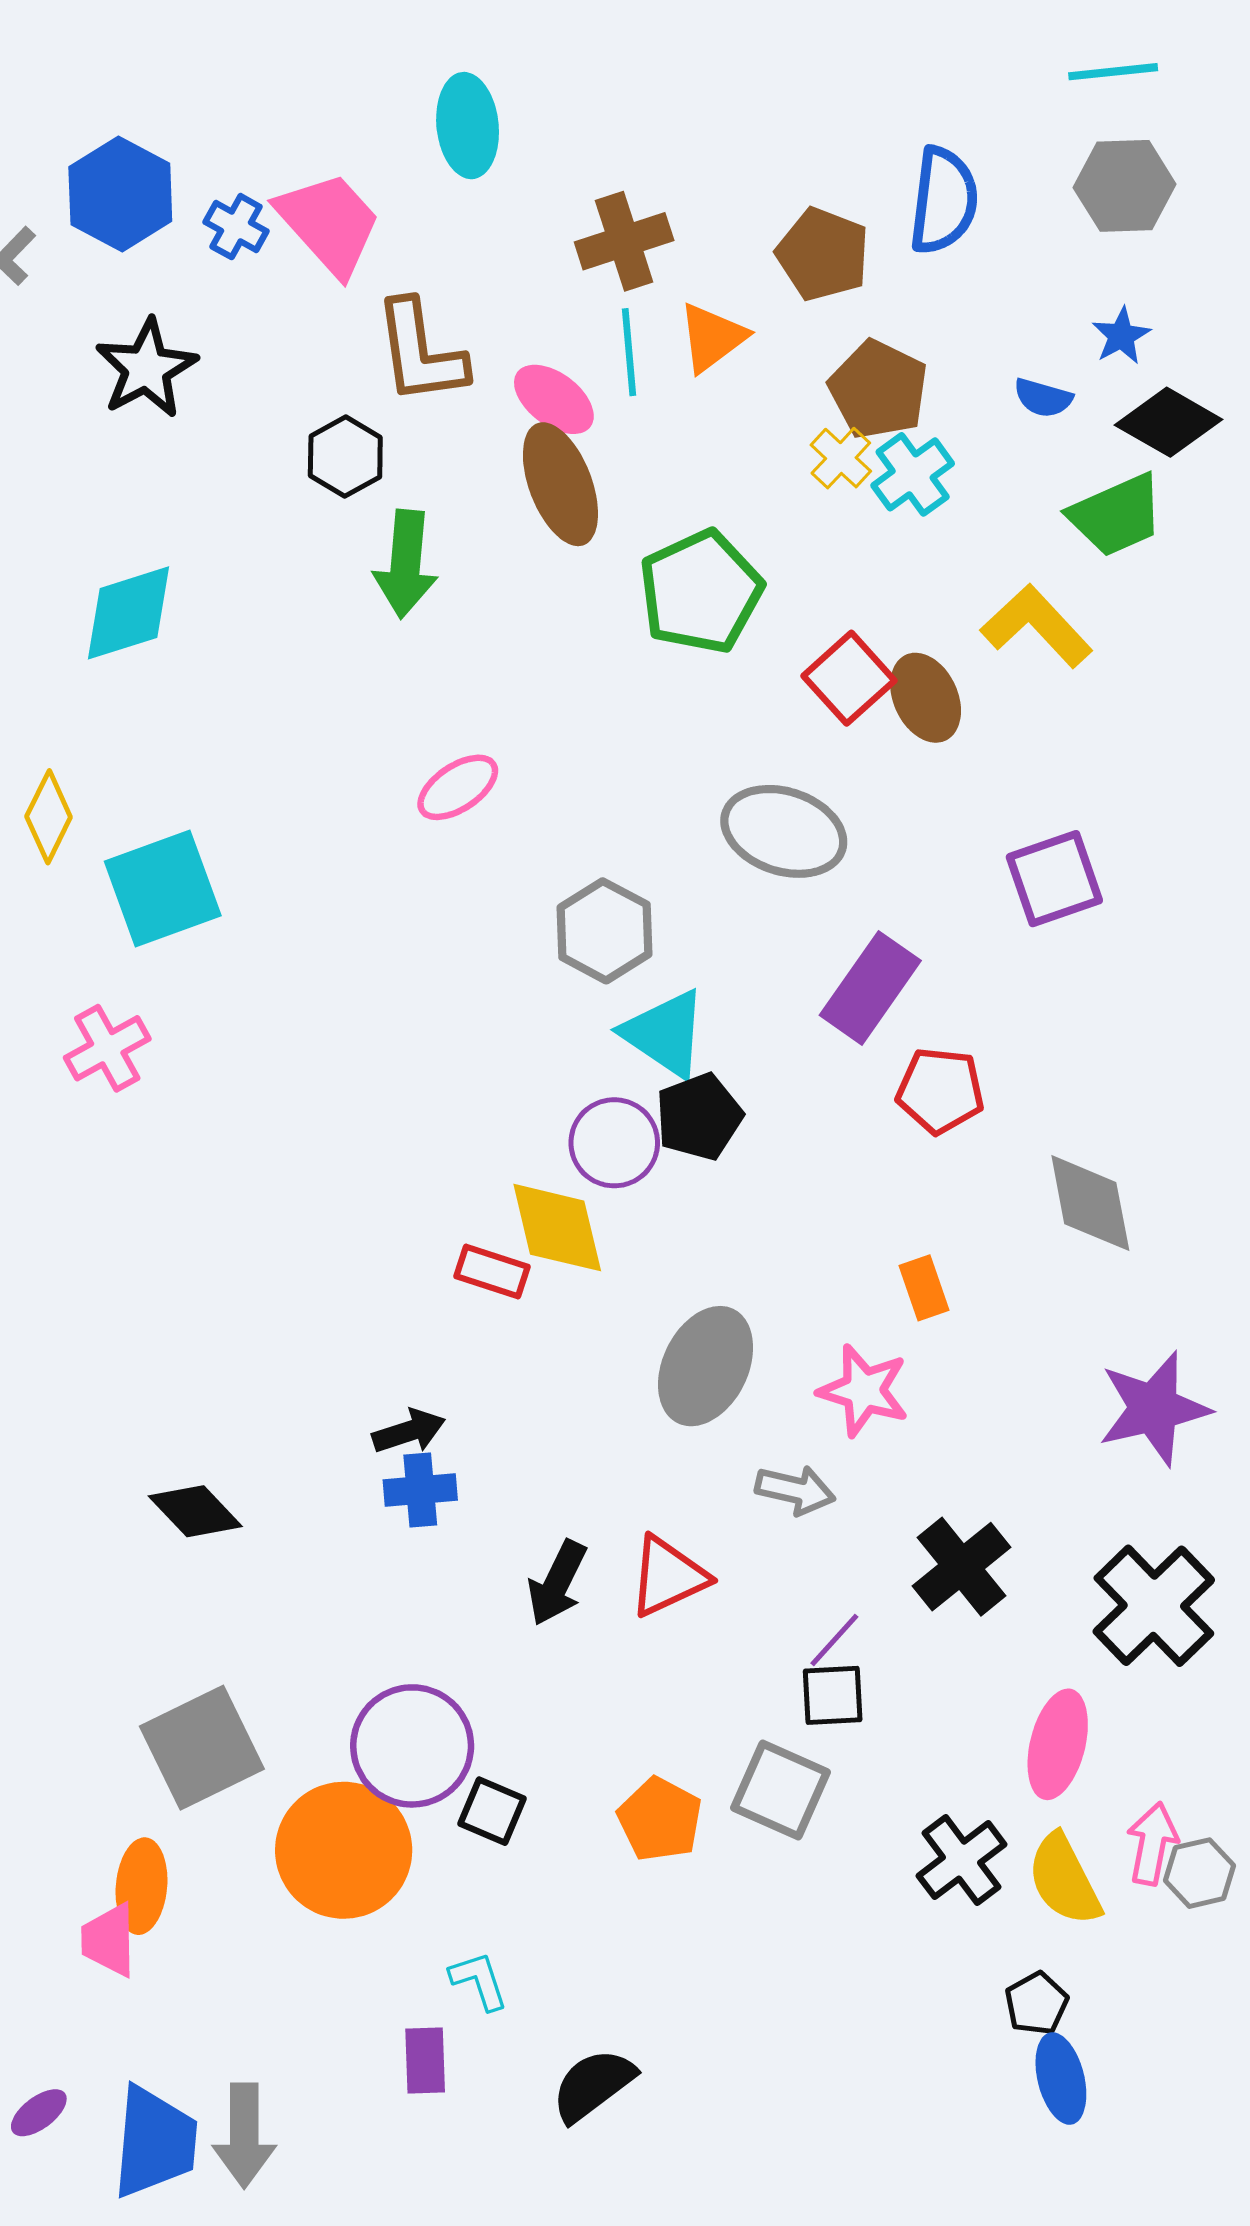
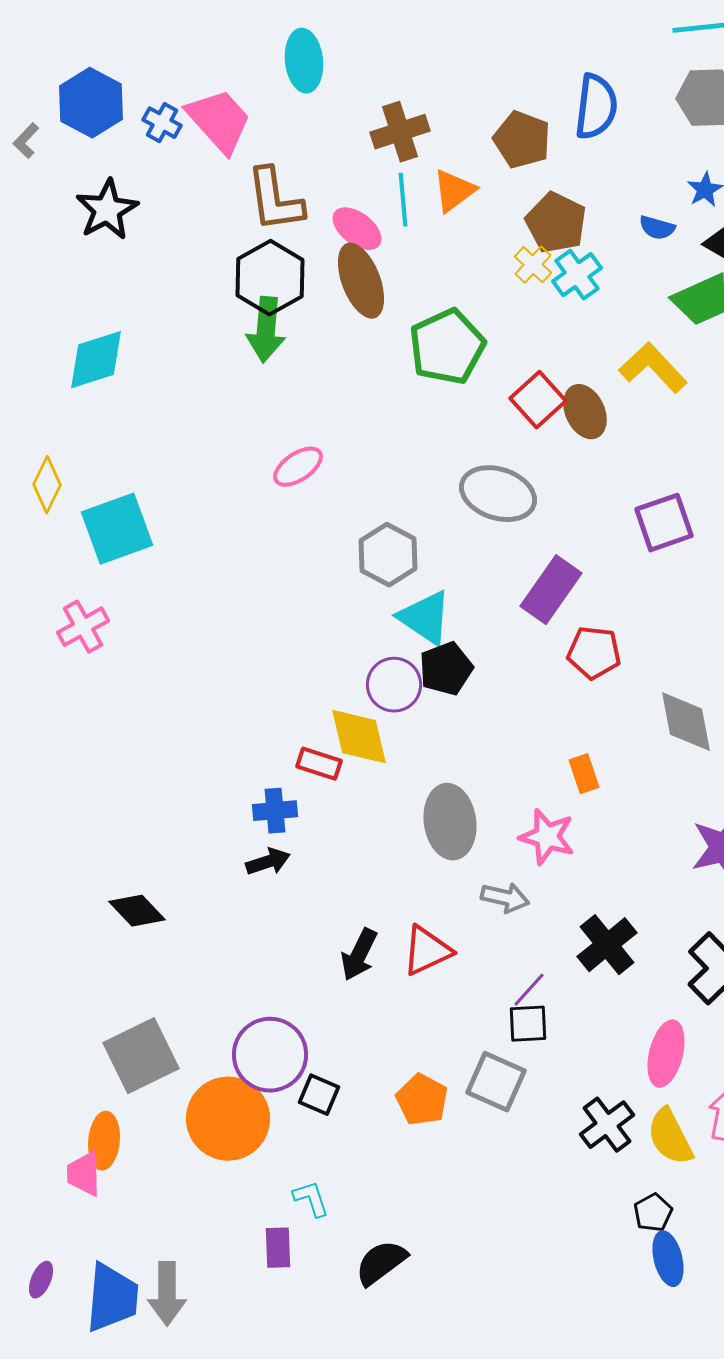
black hexagon: (345, 456) -> (270, 278), moved, size x1.5
gray ellipse: (706, 1366) -> (450, 822), turned -34
blue cross: (420, 1490) -> (275, 811), moved
purple ellipse: (39, 2113) -> (41, 1280), turned -30

